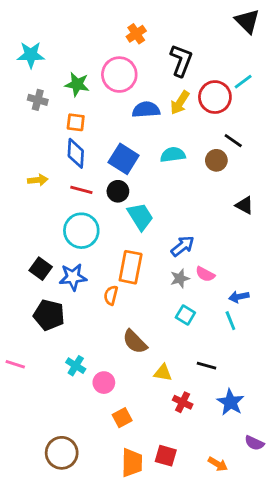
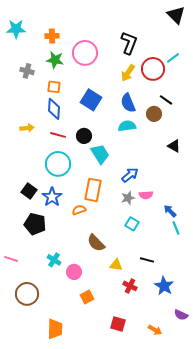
orange cross: (136, 34) -> (52, 36), moved, turned 32
cyan star: (31, 55) -> (16, 29), moved
blue semicircle: (146, 110) -> (128, 103), moved, turned -108
cyan semicircle: (173, 155) -> (127, 126), moved
blue square: (124, 159) -> (91, 100), moved
pink semicircle: (205, 274) -> (146, 195), turned -32
blue star: (73, 277) -> (52, 197), turned -30
orange semicircle: (111, 295) -> (79, 210), turned 56
blue arrow: (239, 297) -> (170, 211), turned 56
cyan line: (230, 321) -> (176, 228), moved
brown circle: (62, 453) -> (27, 294), moved
orange trapezoid: (132, 463) -> (55, 329), moved

